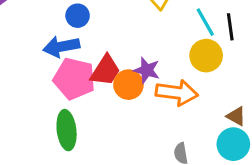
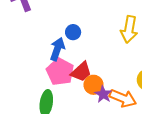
blue arrow: (61, 47) -> (57, 49), turned 105
purple star: (147, 70) -> (103, 94), moved

